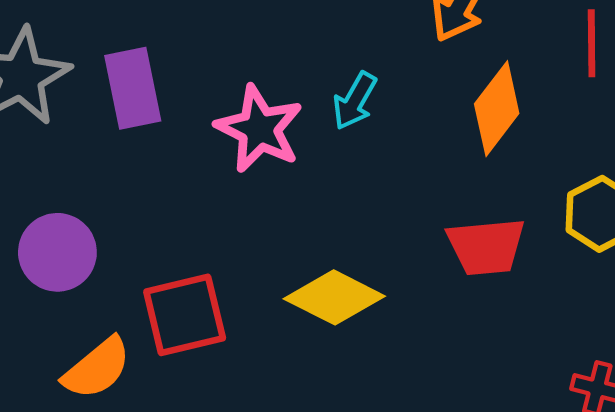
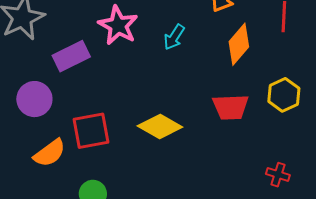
purple rectangle: (133, 88) -> (71, 56), moved, turned 72
pink star: (259, 129) -> (118, 25), moved

